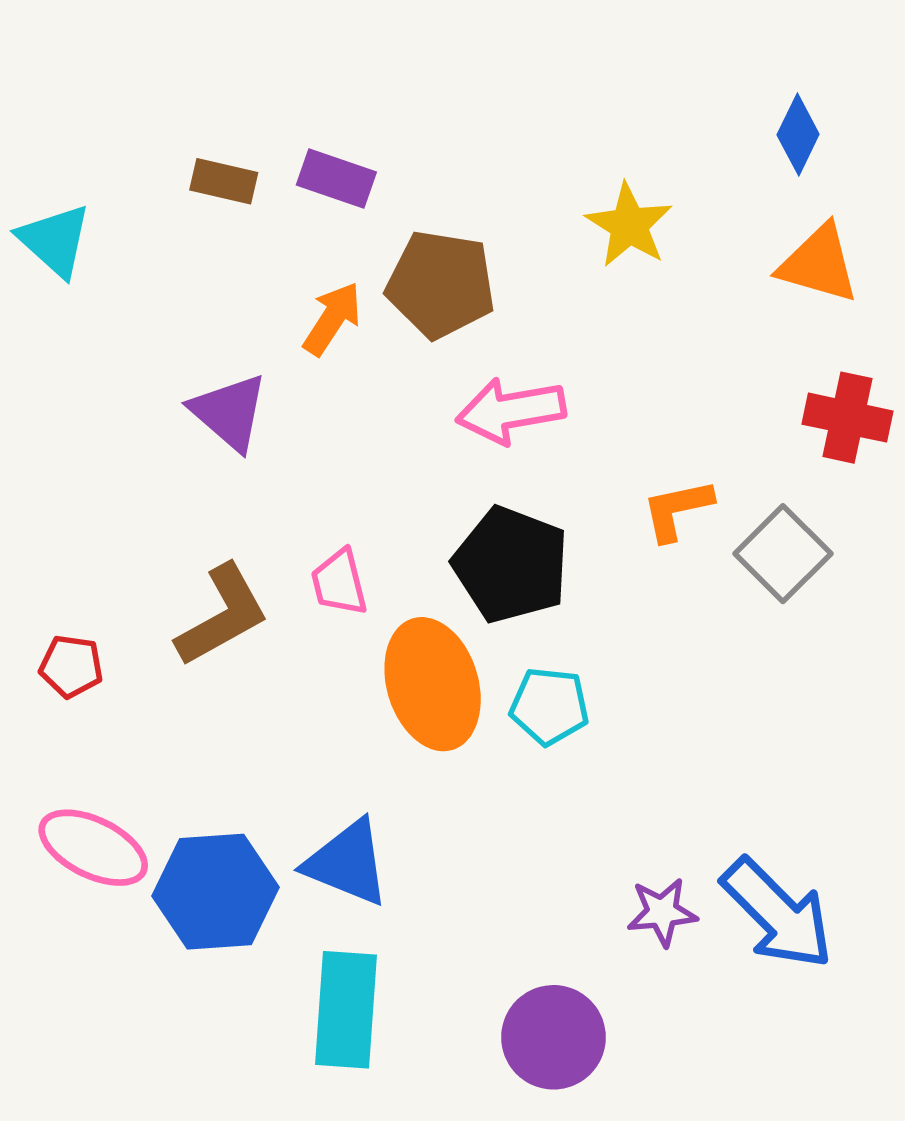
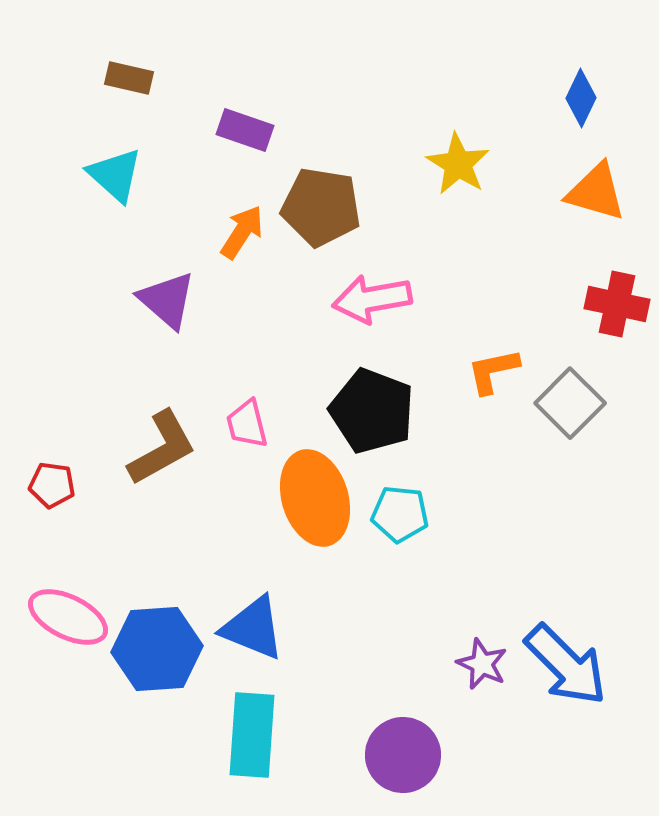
brown rectangle: (224, 181) -> (129, 78), moved
cyan triangle: (55, 240) -> (115, 175), moved
purple star: (662, 912) -> (482, 664), turned 30

